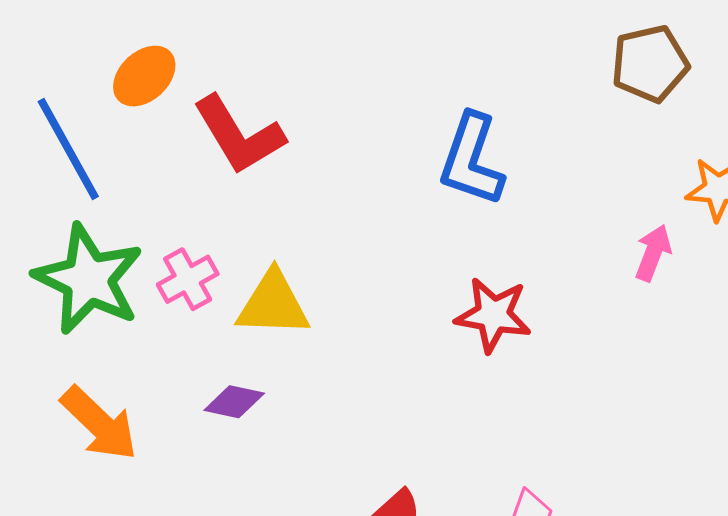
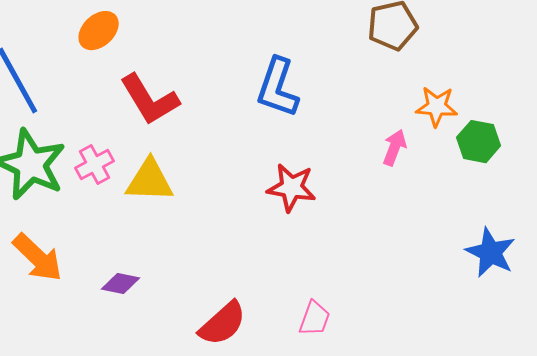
orange ellipse: (144, 76) -> (99, 31), moved
red L-shape: (239, 135) -> (150, 100), moved
purple diamond: (234, 402) -> (121, 284), moved

